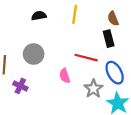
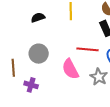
pink semicircle: (65, 76) -> (70, 69), size x1.5

